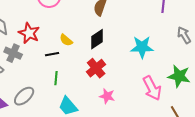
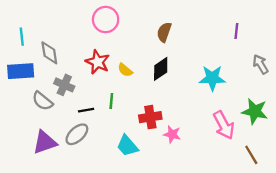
red star: (29, 33) -> (98, 62), moved
black line: (52, 54) -> (86, 110), moved
red cross: (96, 68) -> (150, 117), moved, turned 30
green line: (56, 78) -> (111, 101), moved

